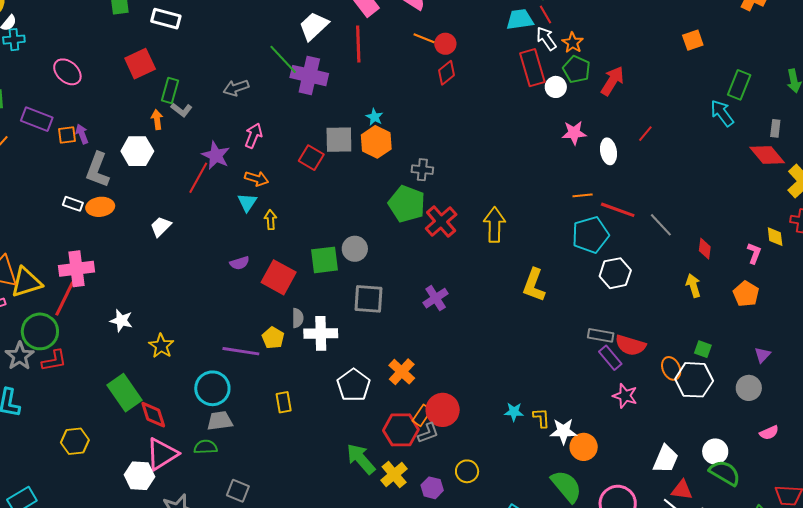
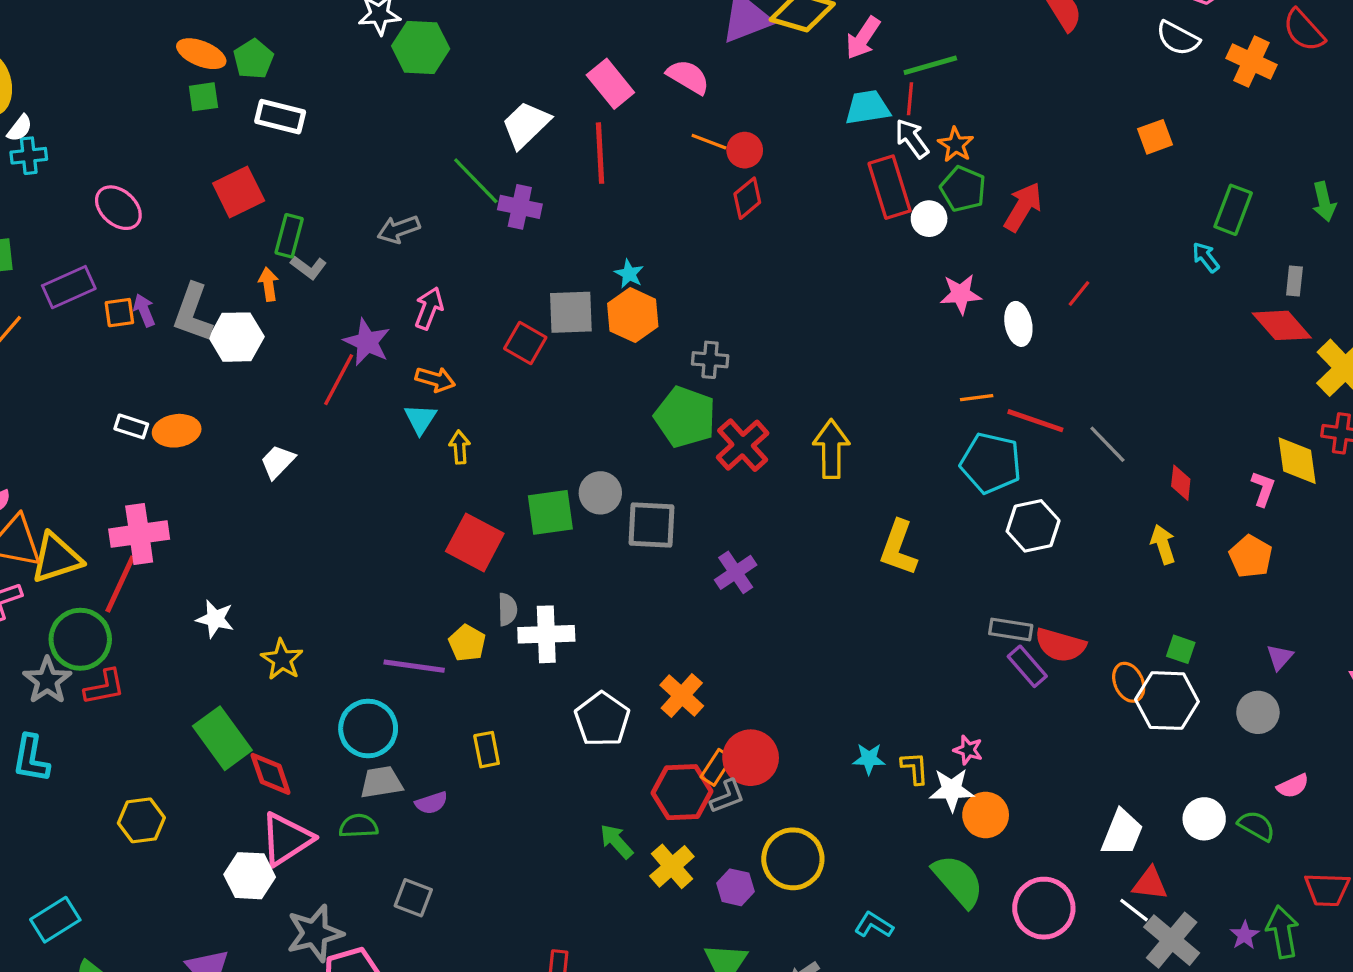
red line: (546, 15) -> (910, 99), turned 36
purple cross: (309, 76) -> (520, 207), size x0.7
cyan arrow: (722, 113) -> (1206, 257), size x0.7
purple rectangle: (37, 119) -> (69, 287), turned -44
gray L-shape: (98, 170) -> (193, 313), moved
cyan pentagon: (590, 235) -> (991, 463), turned 30
yellow diamond: (775, 237) -> (1297, 461), size x1.5
purple semicircle: (240, 263) -> (431, 803), moved
gray square: (368, 299) -> (651, 525), moved
pink star: (625, 396) -> (968, 750), moved, size x0.7
green arrow: (361, 459) -> (616, 841), size x0.7
yellow circle: (467, 471) -> (793, 859), size x1.6
green semicircle: (725, 473) -> (1256, 826), moved, size x0.7

